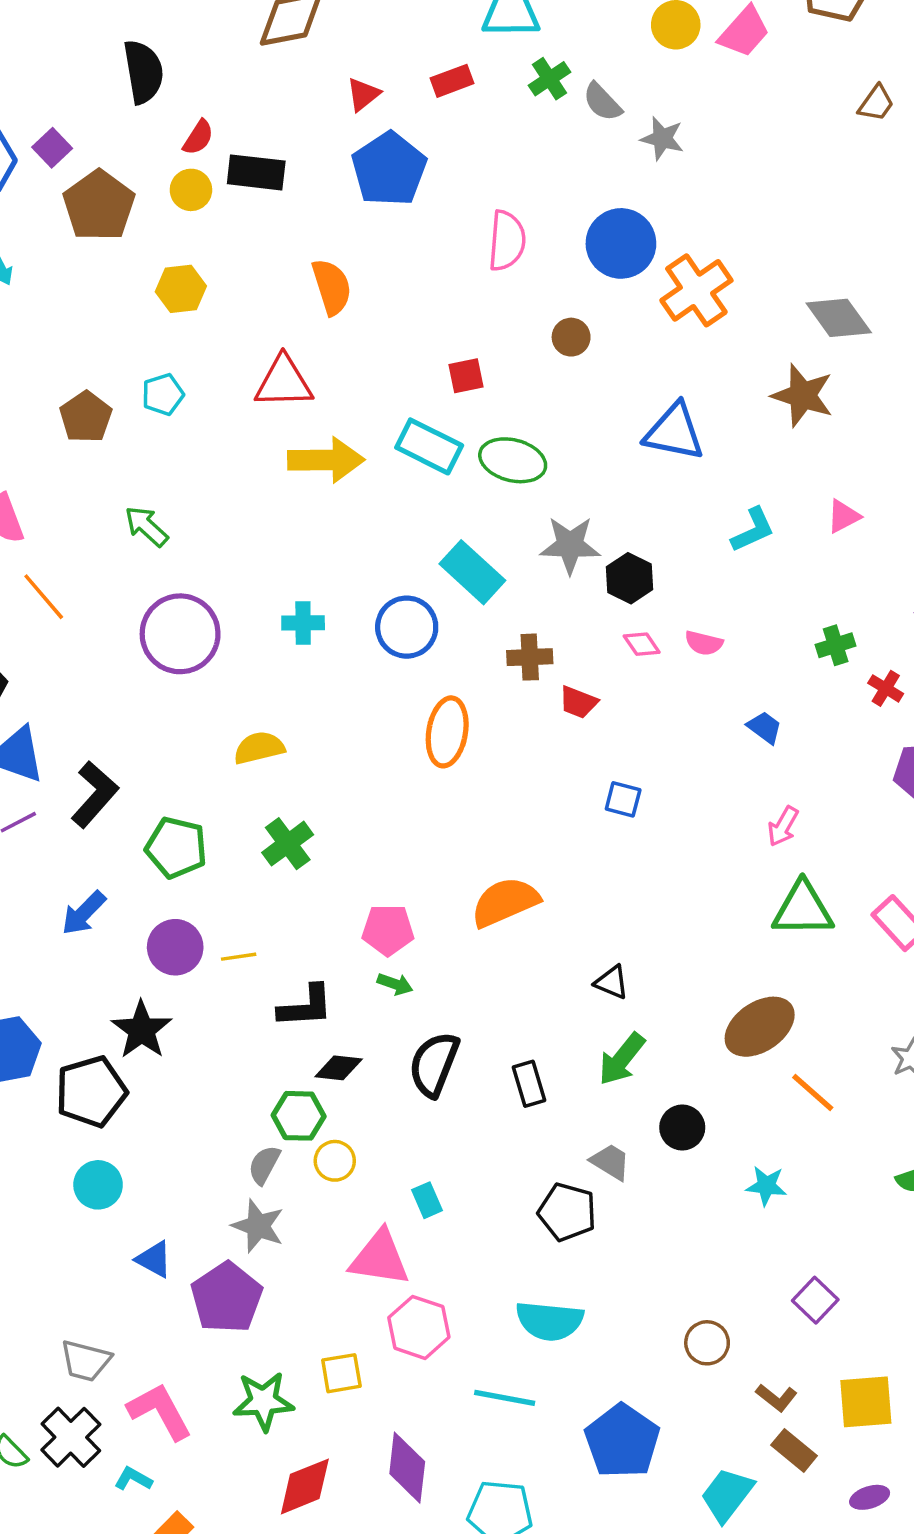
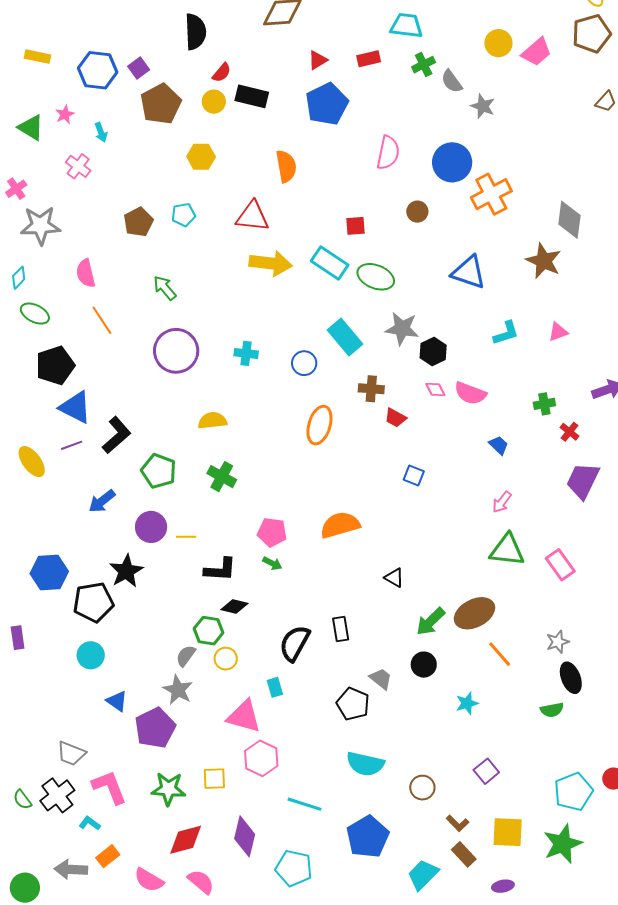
gray diamond: (839, 318) -> (569, 220), turned 36
blue circle: (407, 627) -> (304, 363), size x0.7
pink semicircle: (704, 643) -> (470, 393), size x1.5
green cross: (288, 844) -> (222, 477), turned -32
green arrow: (622, 1059) -> (431, 621), moved
black semicircle: (434, 1064) -> (295, 643), moved
cyan star: (766, 1186) -> (467, 703), turned -30
cyan semicircle: (550, 1321) -> (365, 764), moved

